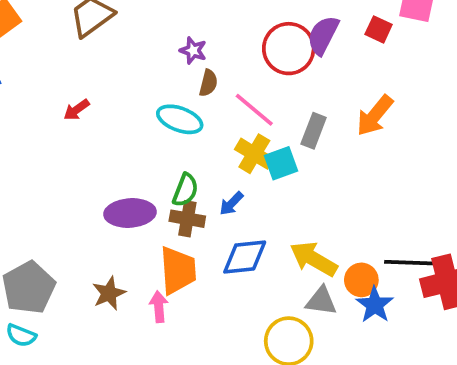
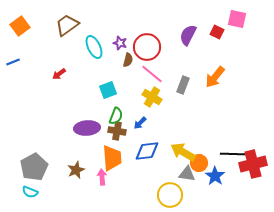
red circle: (289, 49) -> (147, 47), moved
cyan ellipse: (180, 119) -> (94, 47), moved, turned 45
cyan square: (281, 163) -> (108, 90), moved
orange circle: (361, 280) -> (199, 163), moved

